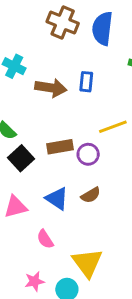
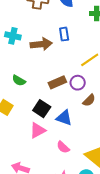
black square: (21, 158) -> (42, 109), moved
brown semicircle: (91, 195) -> (89, 100), moved

